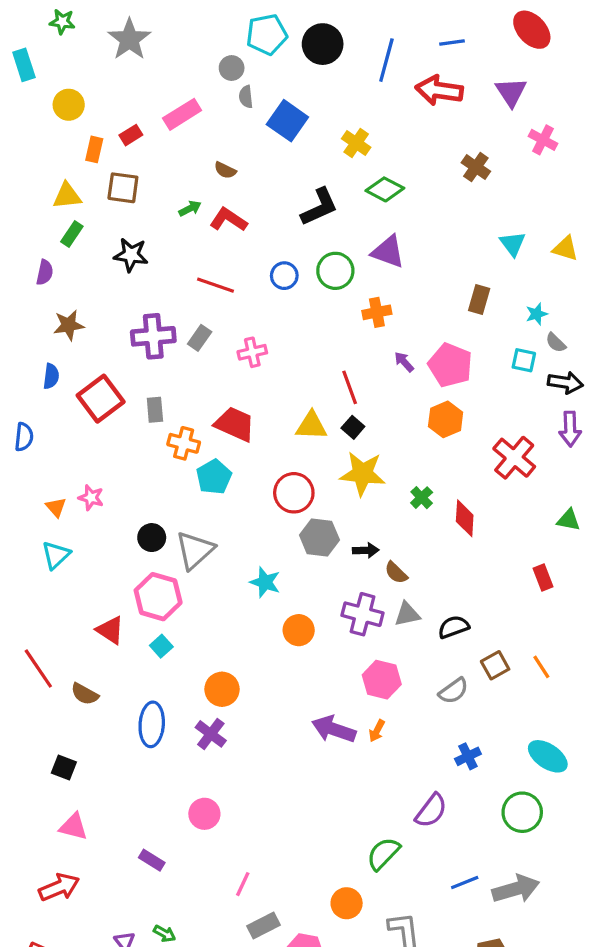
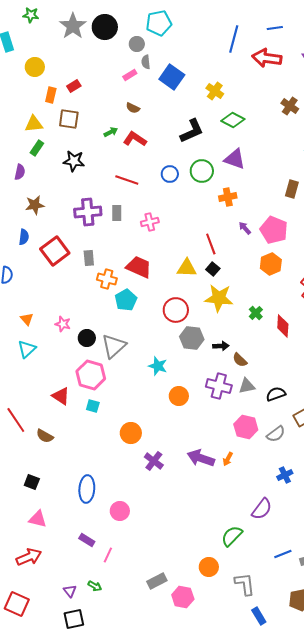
black circle: (323, 44) -> (105, 27), moved
pink rectangle: (182, 114) -> (130, 75), moved, size x0.6
gray rectangle: (200, 338) -> (117, 213), turned -35
pink star: (91, 498) -> (63, 324), moved
cyan square: (161, 646) -> (93, 406), turned -32
pink hexagon: (382, 680) -> (246, 427), moved
blue ellipse: (152, 724) -> (87, 489), moved
purple cross: (211, 734) -> (154, 461), moved
pink line: (243, 884) -> (108, 555), moved

